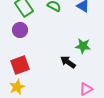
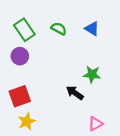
yellow star: (17, 87) -> (27, 121), moved

